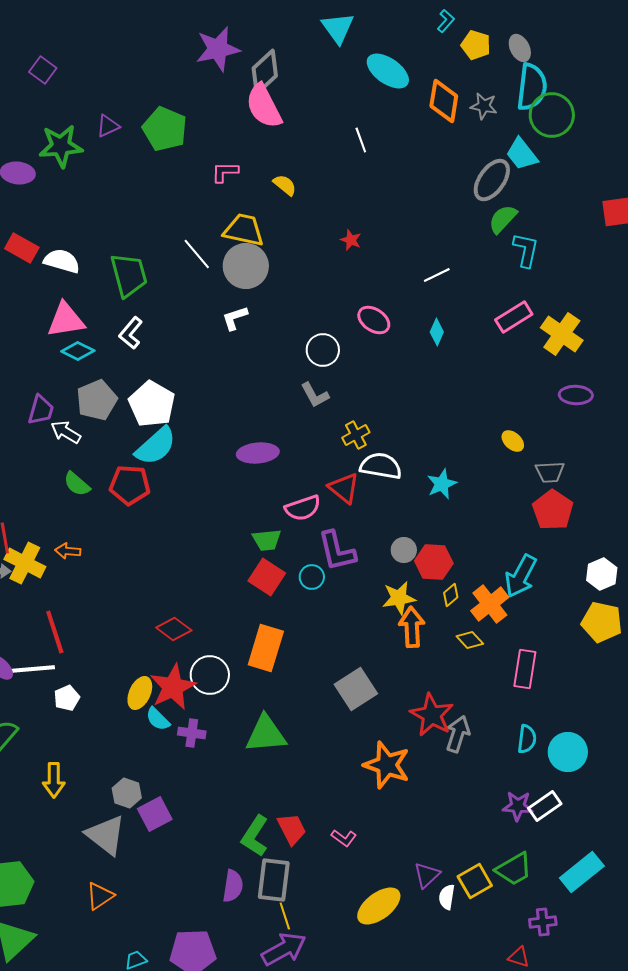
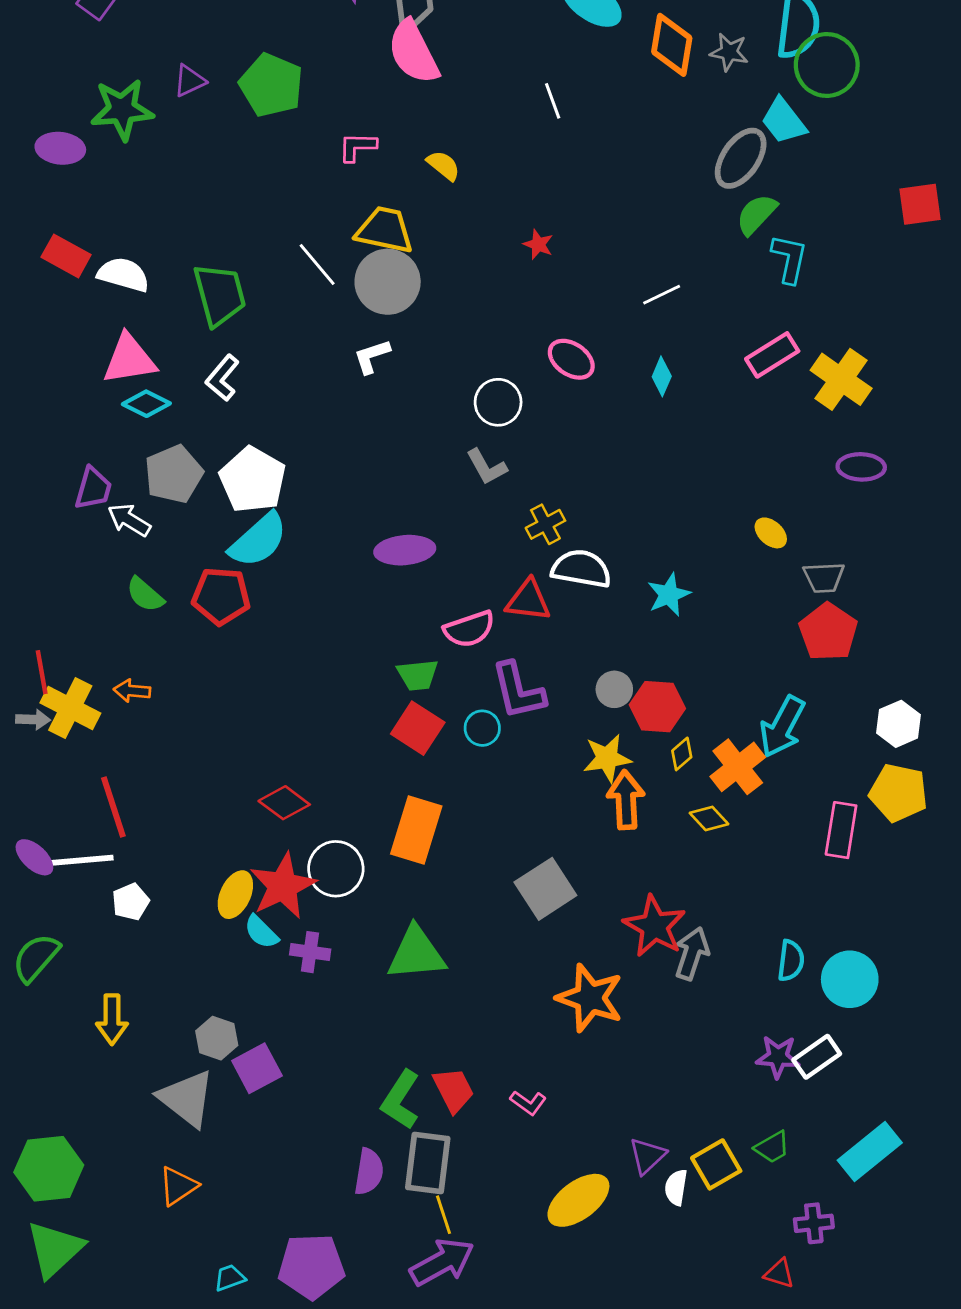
red triangle: (344, 488) -> (528, 600), turned -32
pink rectangle: (525, 669) -> (841, 830), moved
green trapezoid: (514, 869) -> (772, 1147), size x0.7

